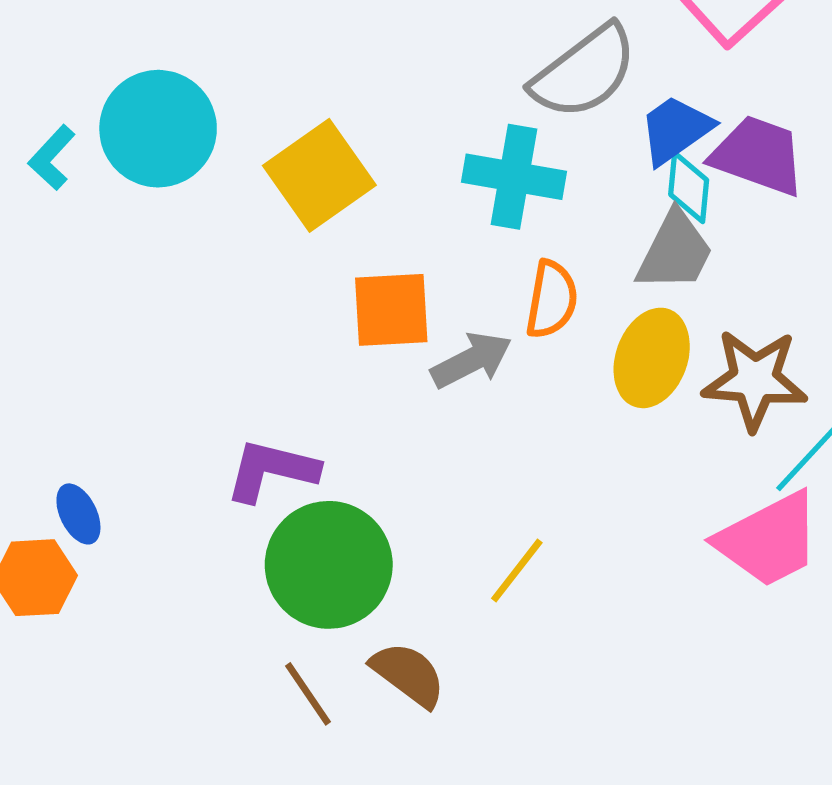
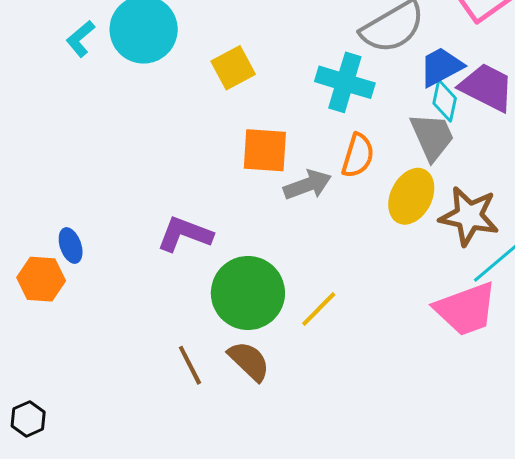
yellow square: (319, 175) -> (233, 68), size x0.7
gray trapezoid: (675, 251) -> (432, 137), turned -58
green circle: (329, 565) -> (248, 293), moved

